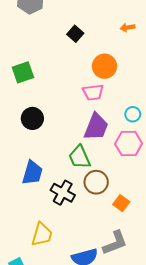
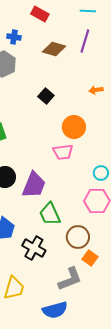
purple trapezoid: (96, 127) -> (34, 185), moved
brown circle: (96, 182) -> (78, 237), moved
gray L-shape: (115, 243) -> (70, 279), moved

